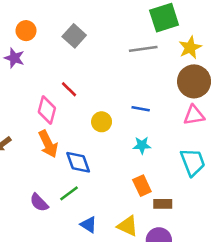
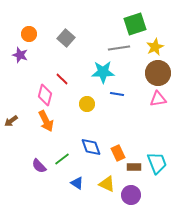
cyan star: (142, 145) -> (103, 72), moved, size x1.6
blue diamond: (78, 162) -> (91, 147), moved
cyan trapezoid: (193, 162) -> (157, 163), moved

